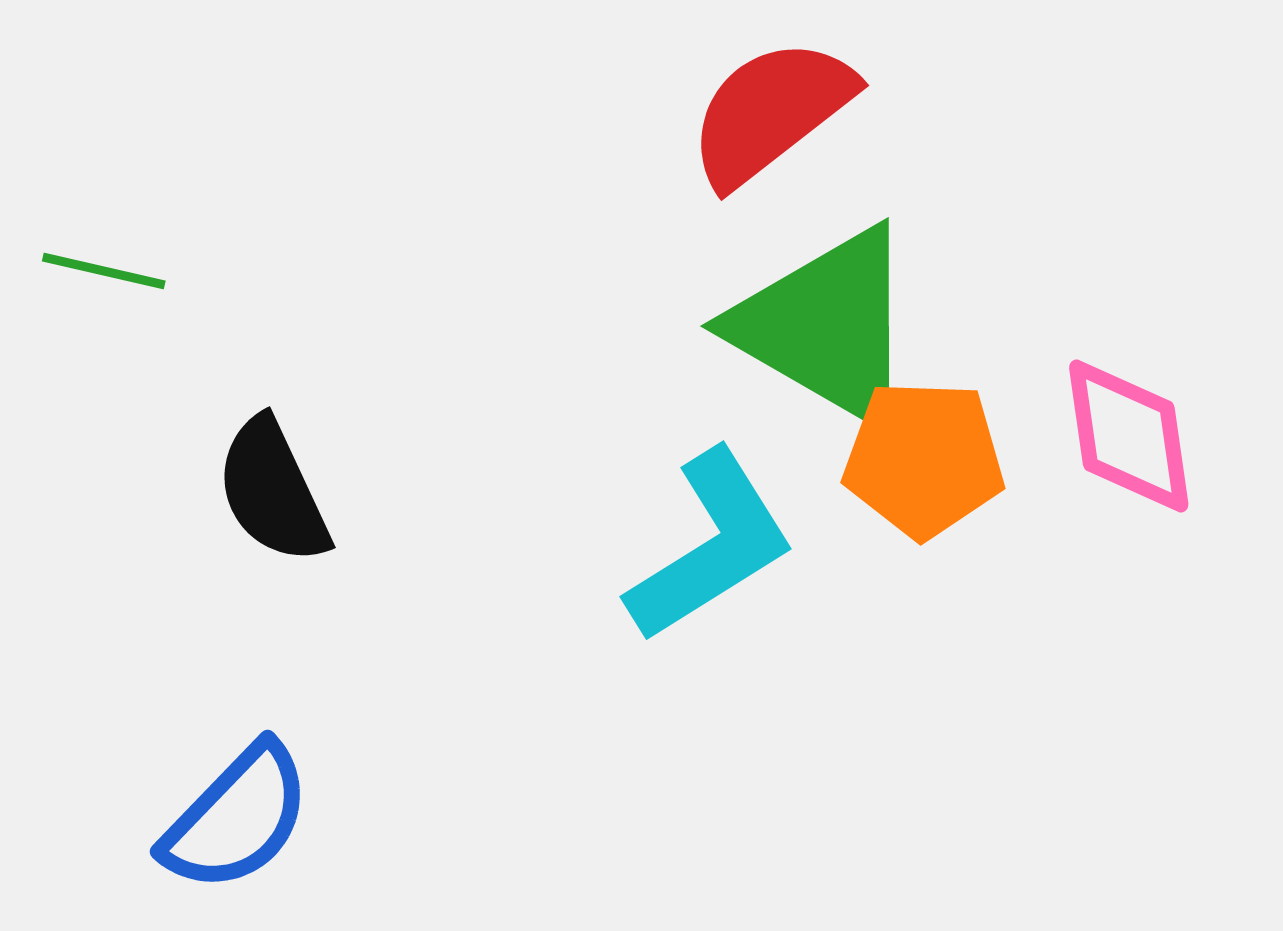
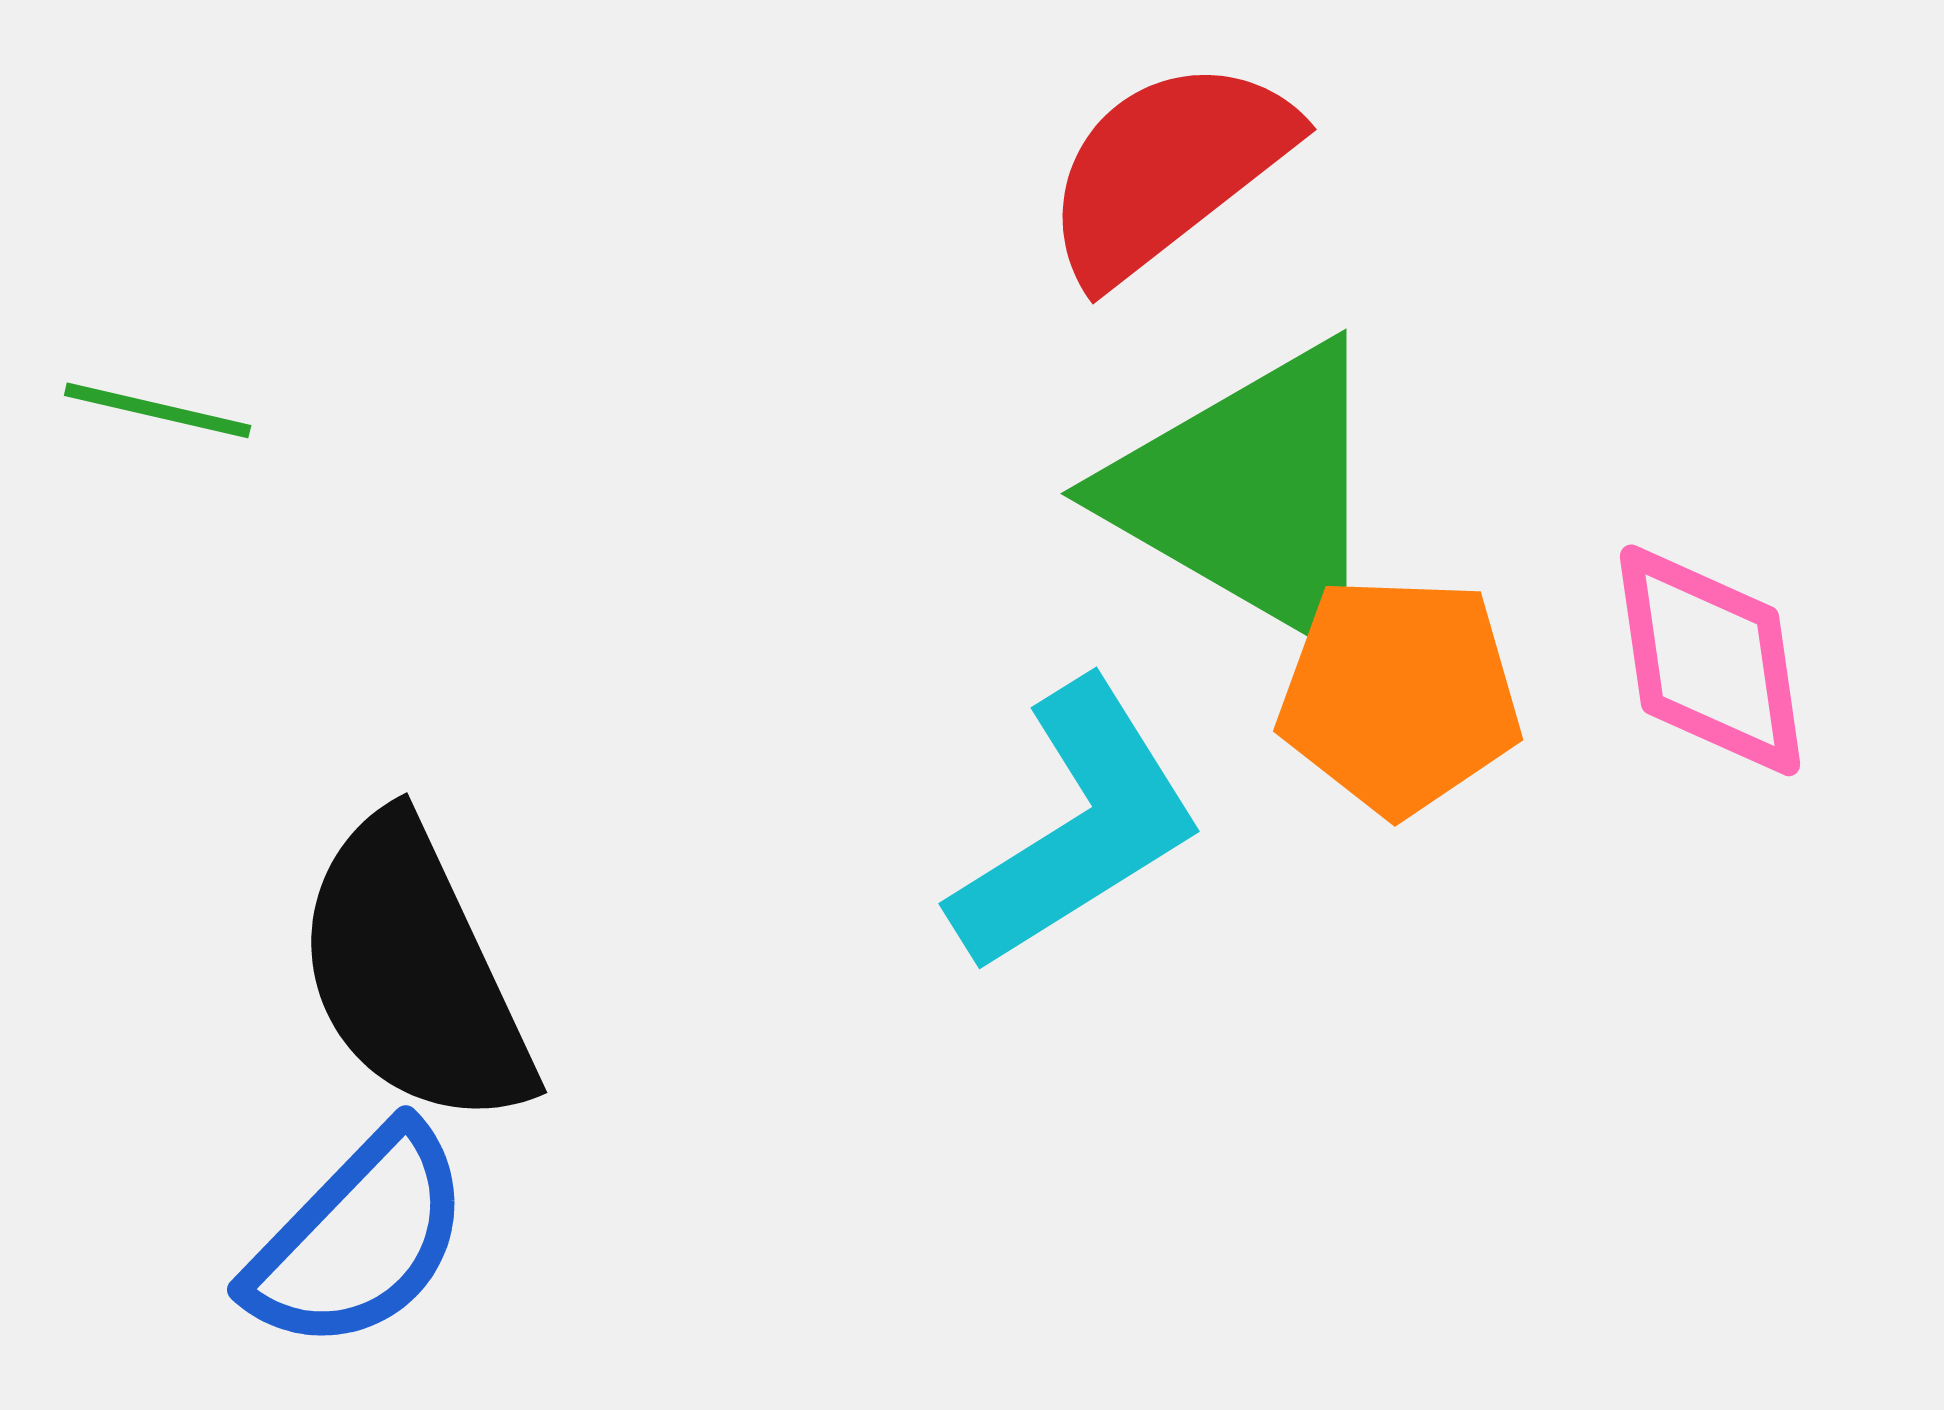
black semicircle: (273, 491) -> (413, 972), moved, size x1.4

